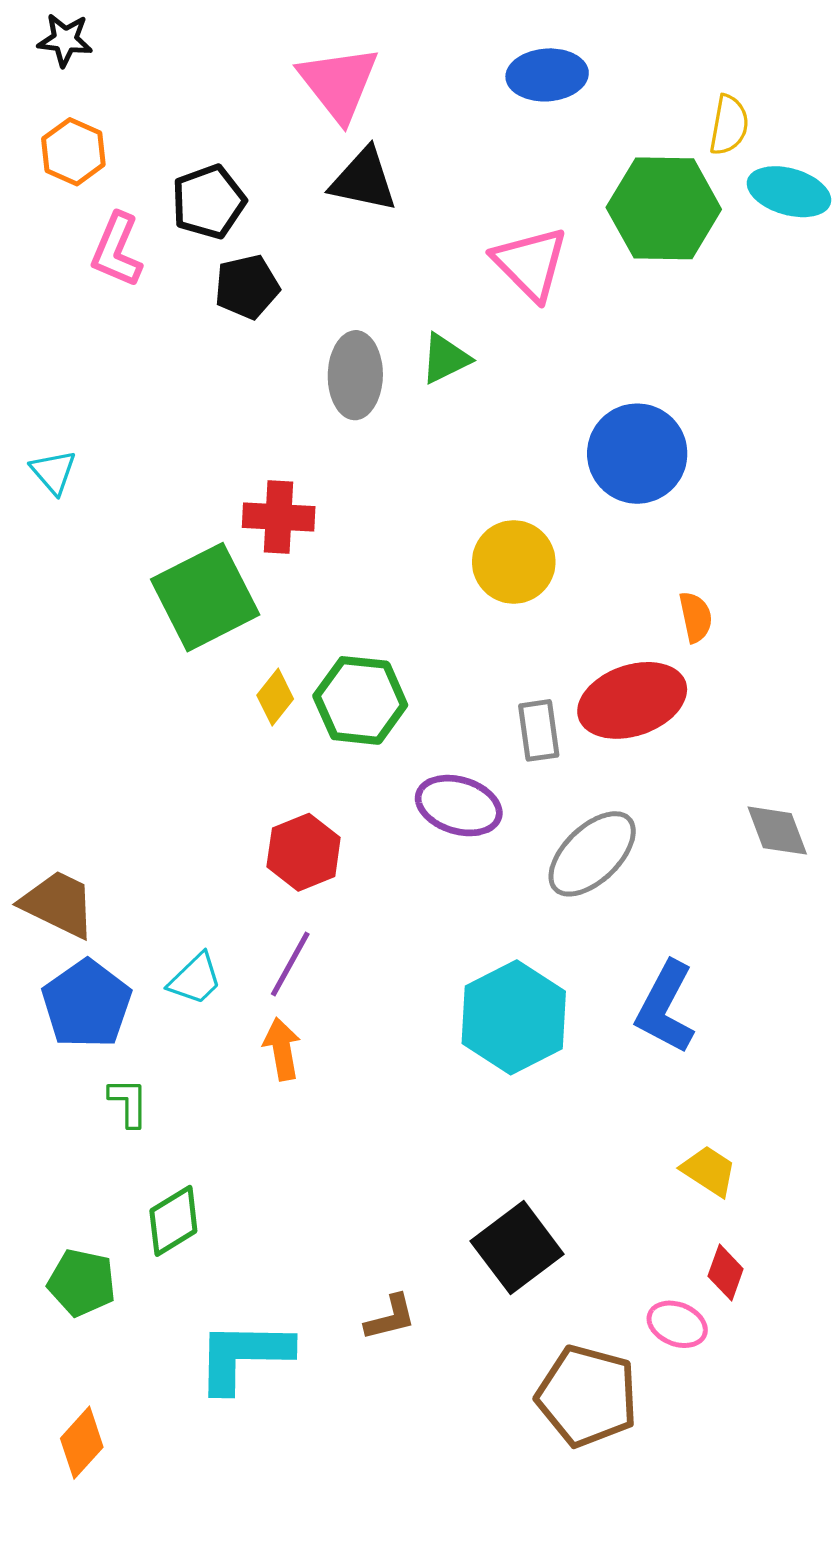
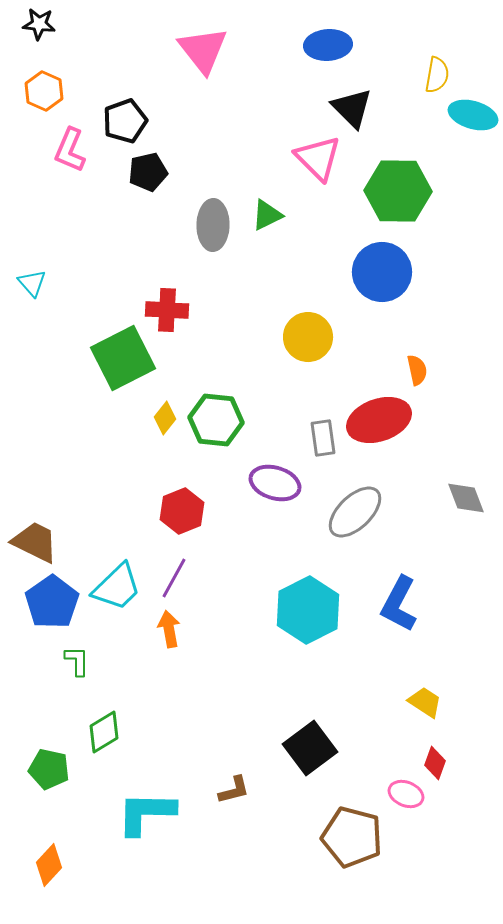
black triangle: (364, 180) -> (352, 108), moved, turned 33
green hexagon: (664, 208) -> (398, 191), moved
cyan trapezoid: (195, 979) -> (117, 587), size x1.5

